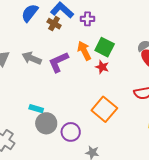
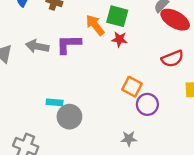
purple L-shape: (58, 62) -> (69, 44), turned 35
orange square: (104, 109) -> (132, 87), size x0.7
purple circle: (71, 132) -> (147, 104), moved

